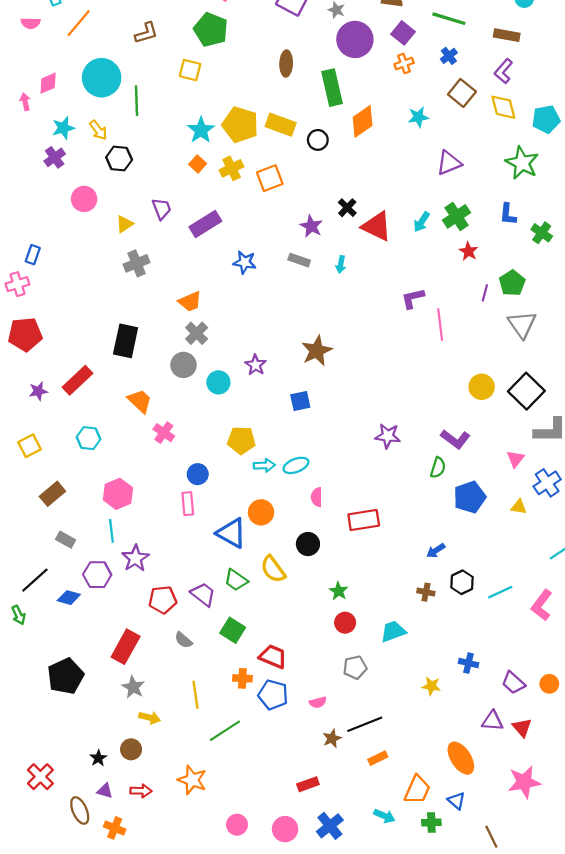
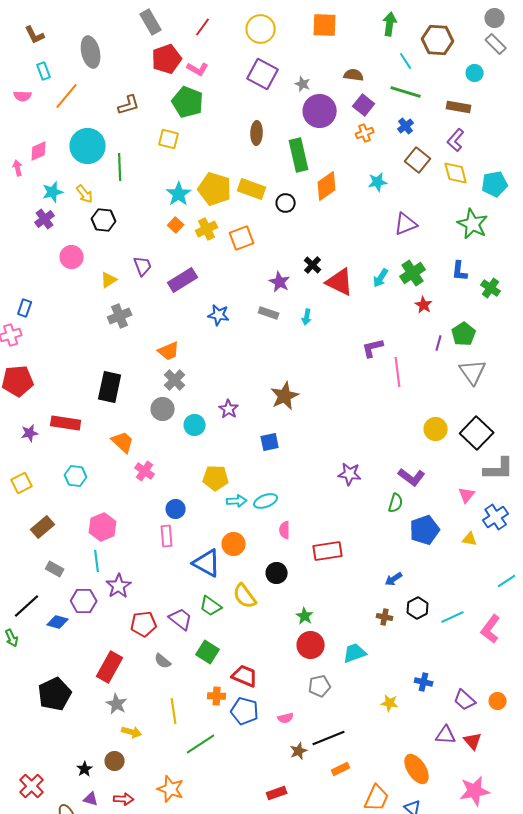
red rectangle: (78, 380) -> (66, 423), turned 52
red circle: (345, 623) -> (311, 645), size x1.4

